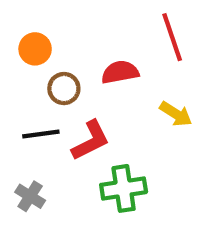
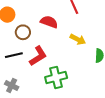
red semicircle: (120, 72) -> (49, 22), turned 36

